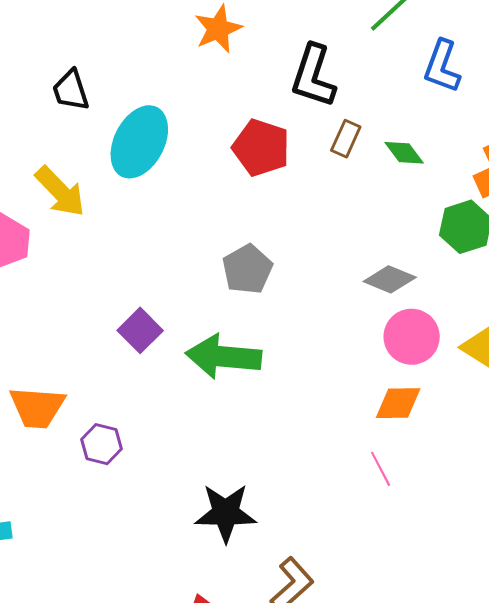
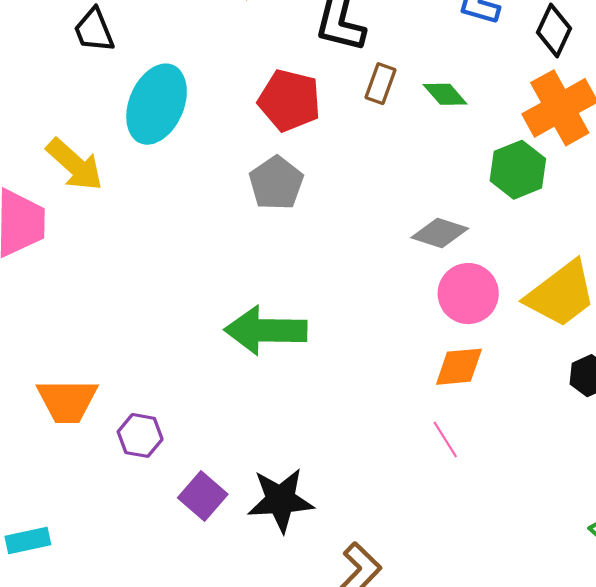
black trapezoid: (71, 90) -> (94, 30), moved
gray pentagon: (247, 269) -> (276, 183), moved
purple square: (140, 330) -> (203, 496), moved

